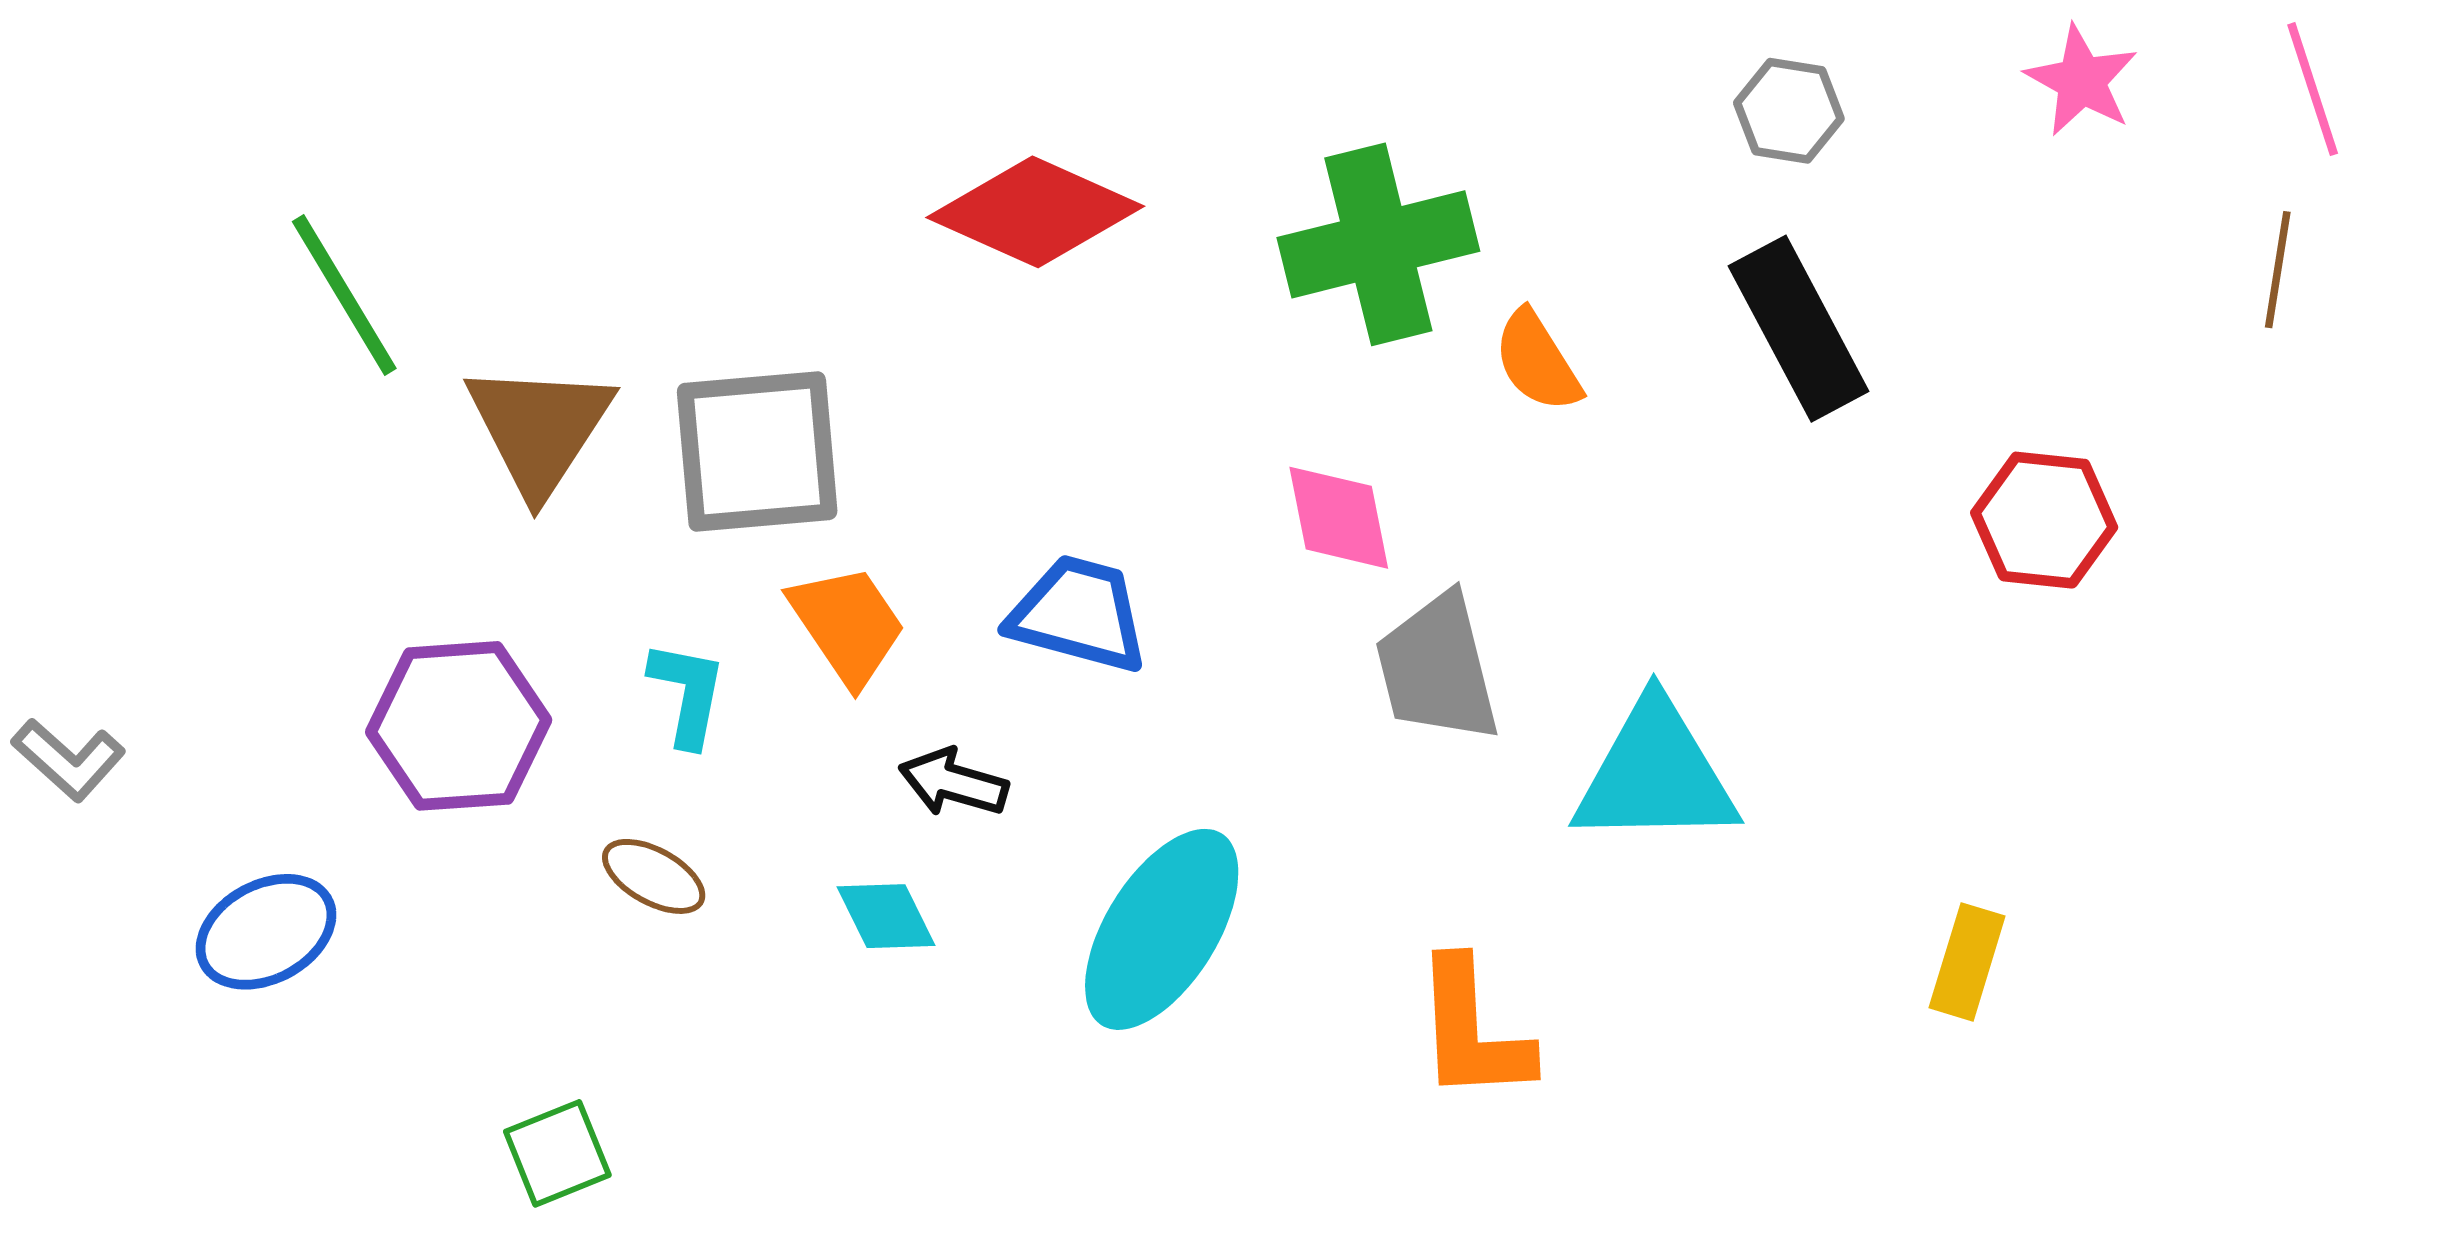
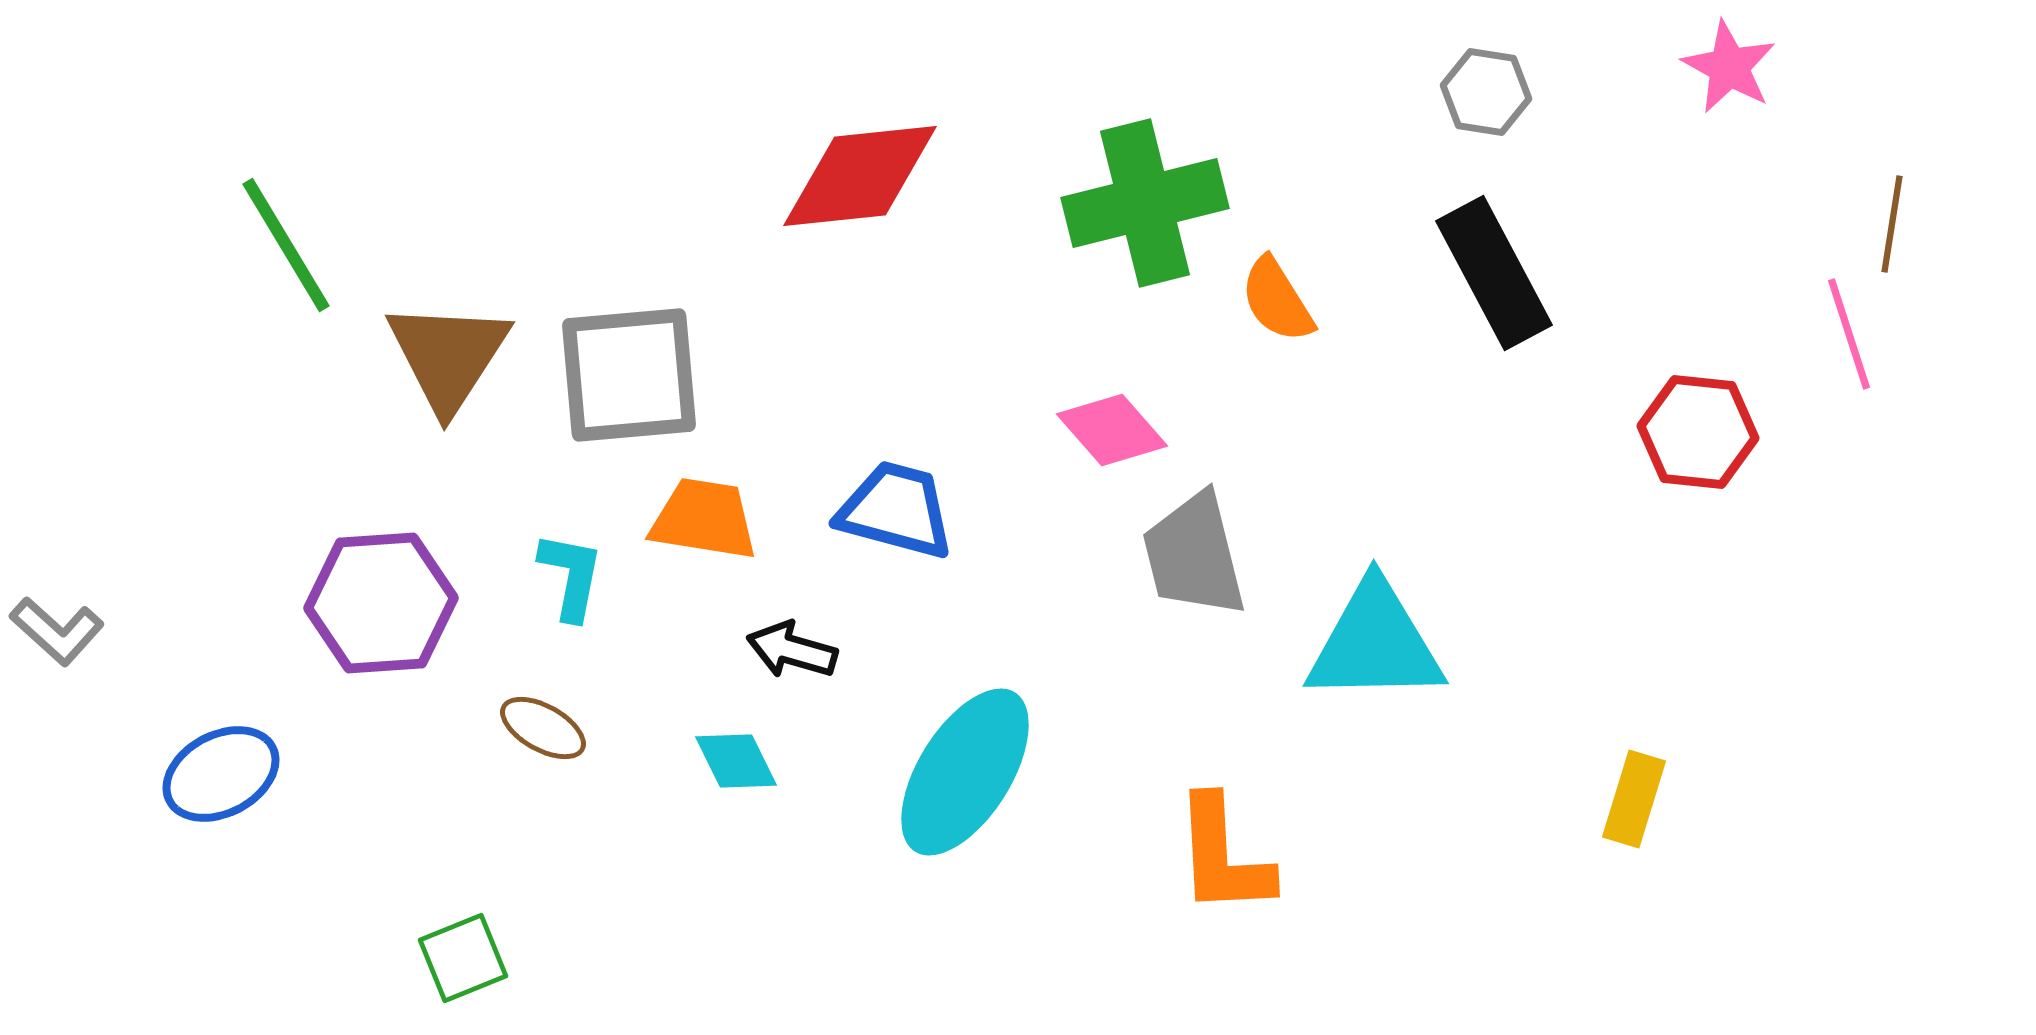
pink line: (2313, 89) -> (1849, 334), moved
red diamond: (1035, 212) -> (860, 176), turned -30
pink diamond: (1339, 518) -> (1112, 430), turned -30
orange trapezoid: (847, 625) -> (704, 519), turned -47

